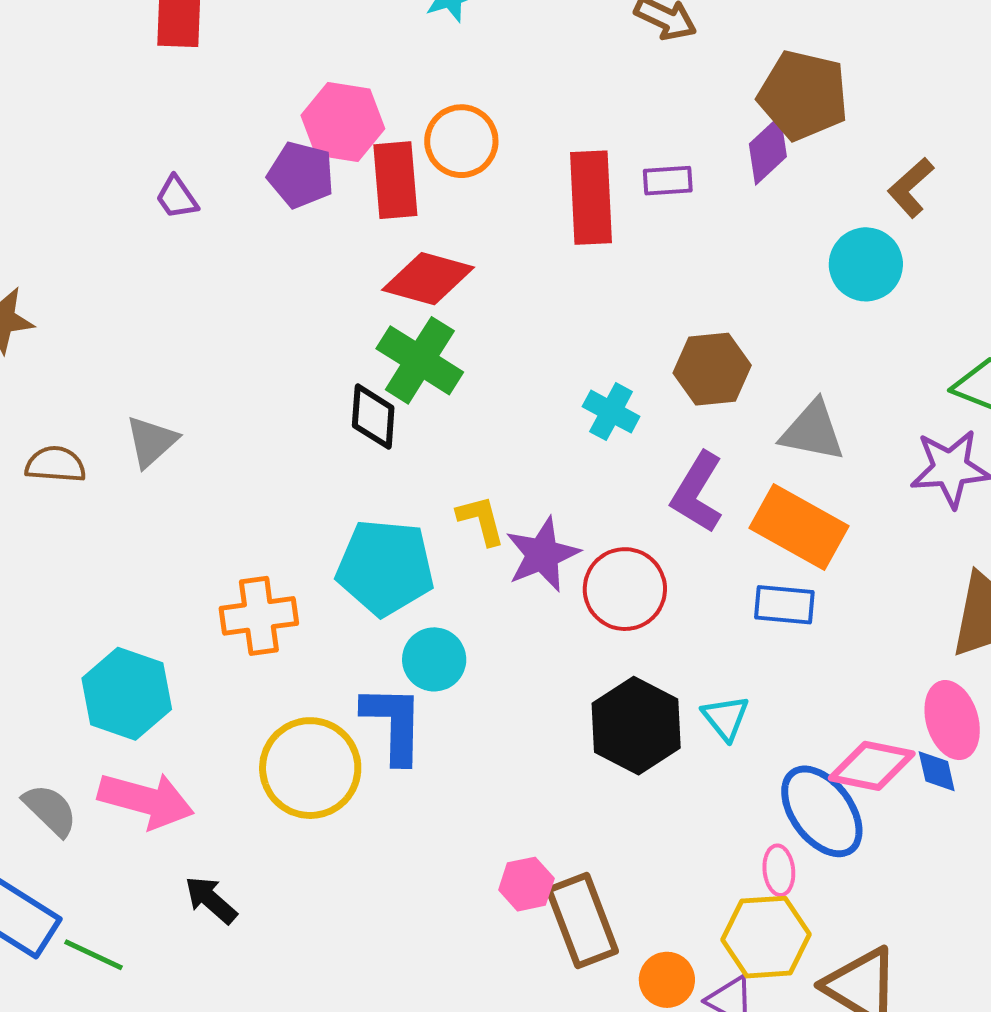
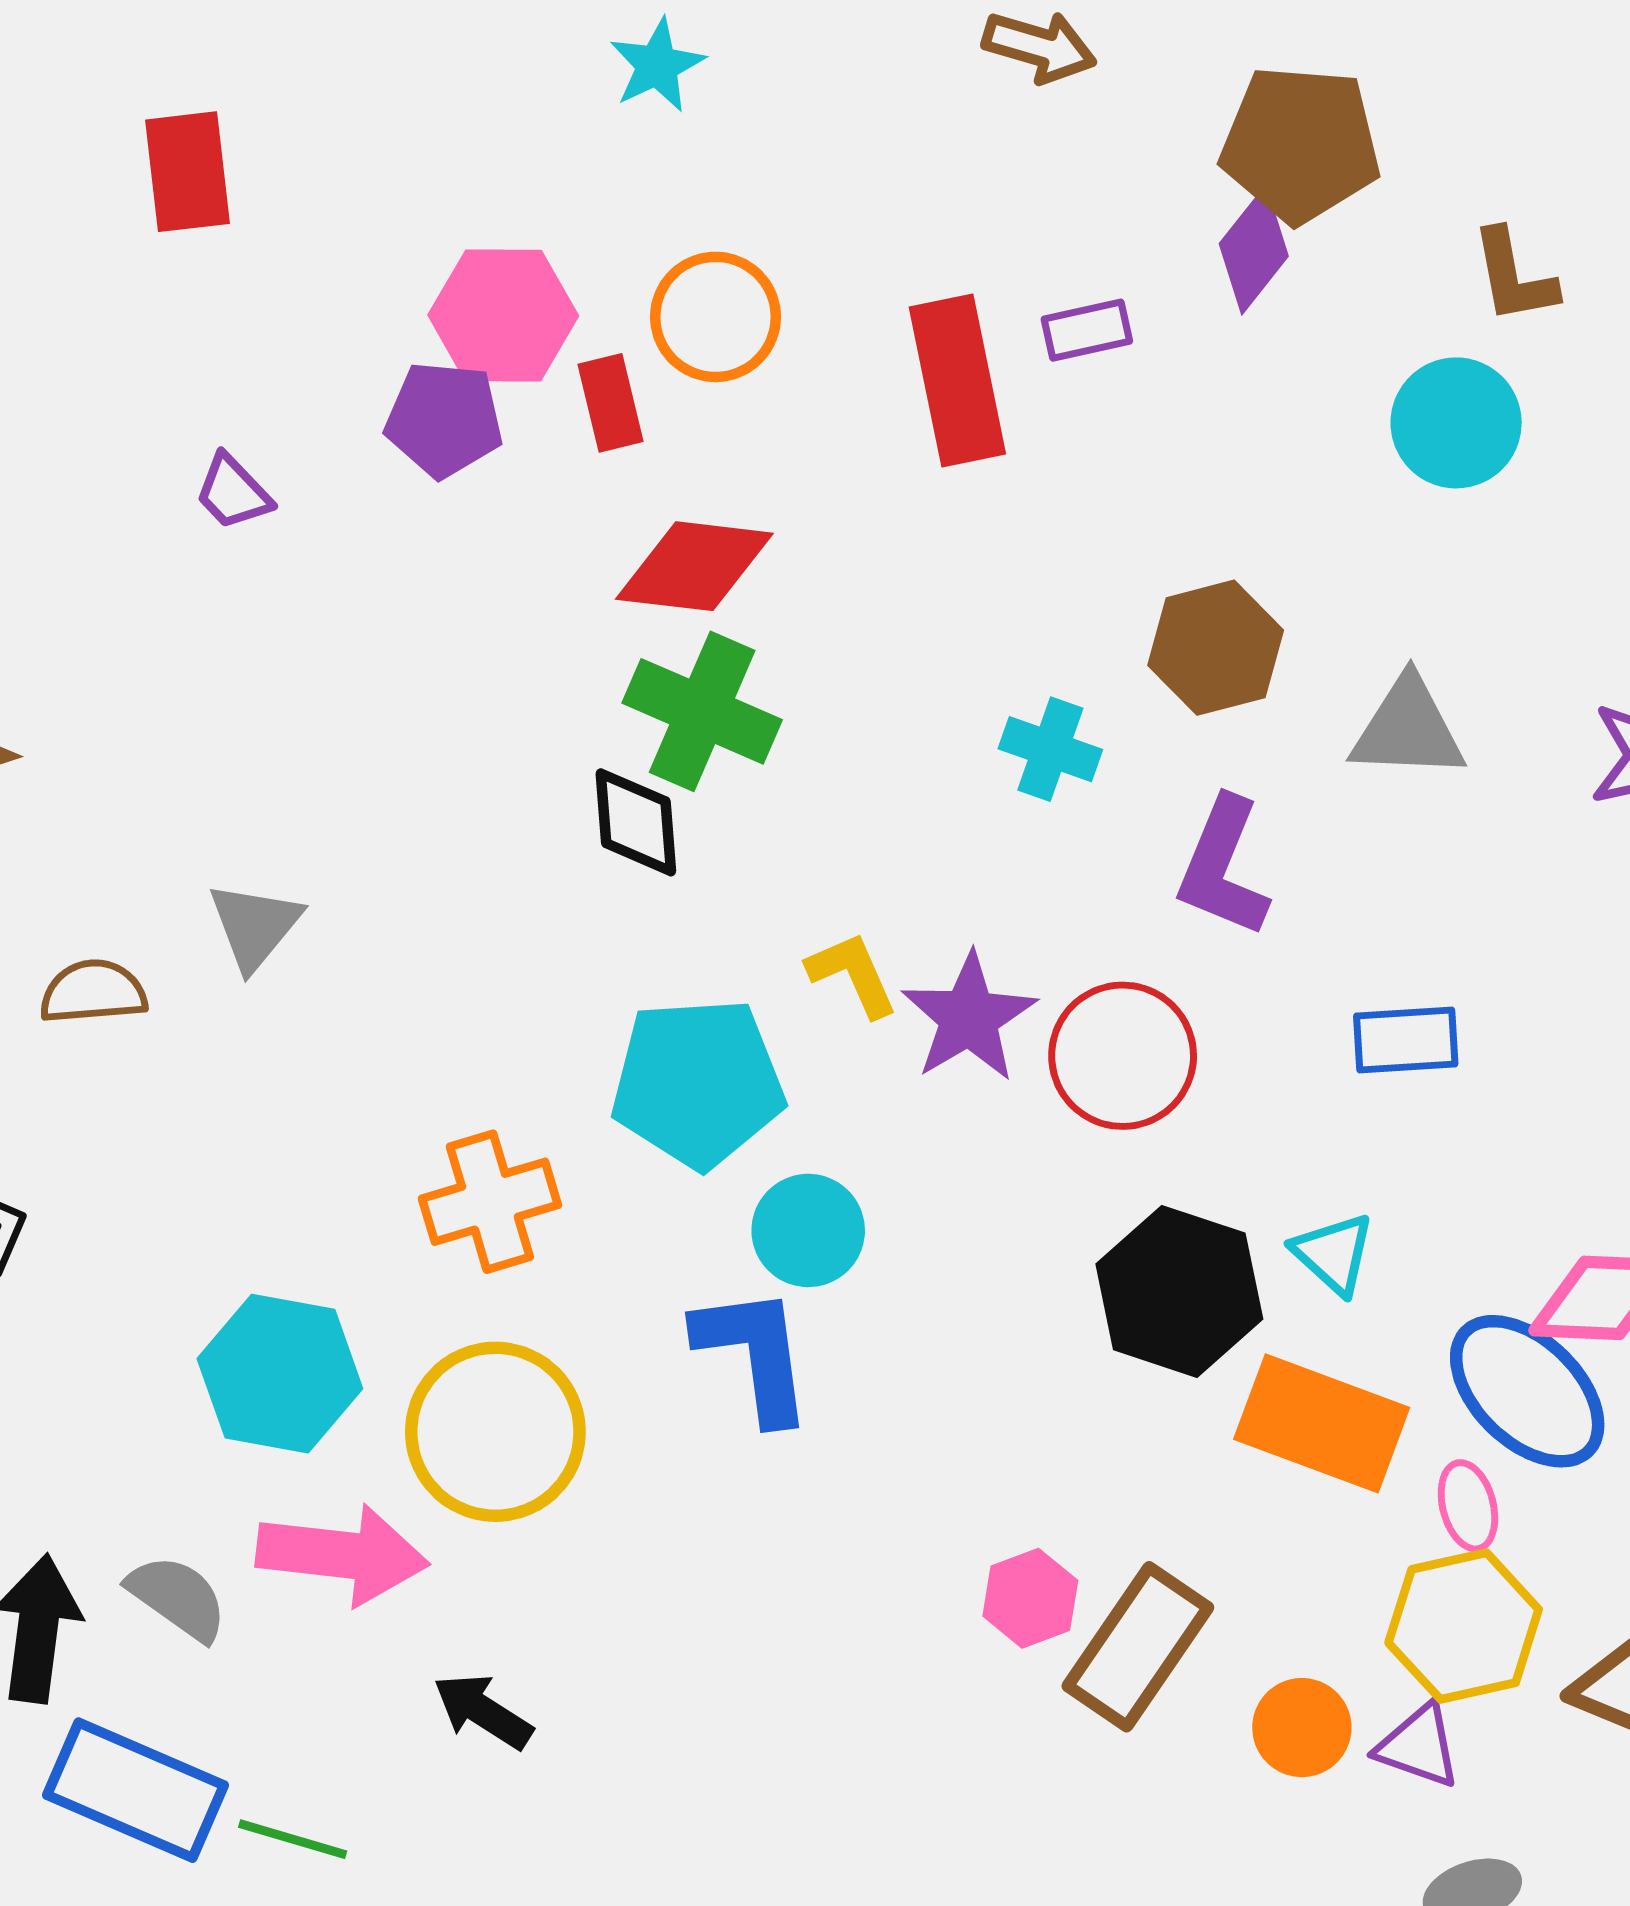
red rectangle: (395, 180) -> (611, 403), size x0.7
brown L-shape: (911, 188) -> (1514, 276), turned -50
orange rectangle: (799, 527) -> (1322, 1423), moved
yellow circle: (310, 768) -> (495, 1432), moved
brown rectangle: (582, 921) -> (1138, 1647), turned 64

